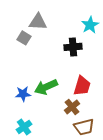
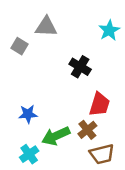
gray square: (24, 38) -> (19, 46), moved
black cross: (73, 47) -> (80, 67), moved, turned 36
green arrow: (46, 87) -> (56, 136), moved

